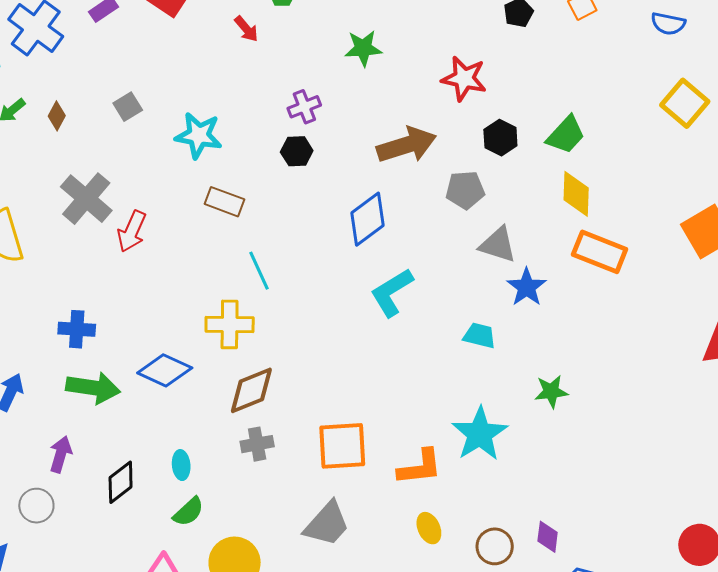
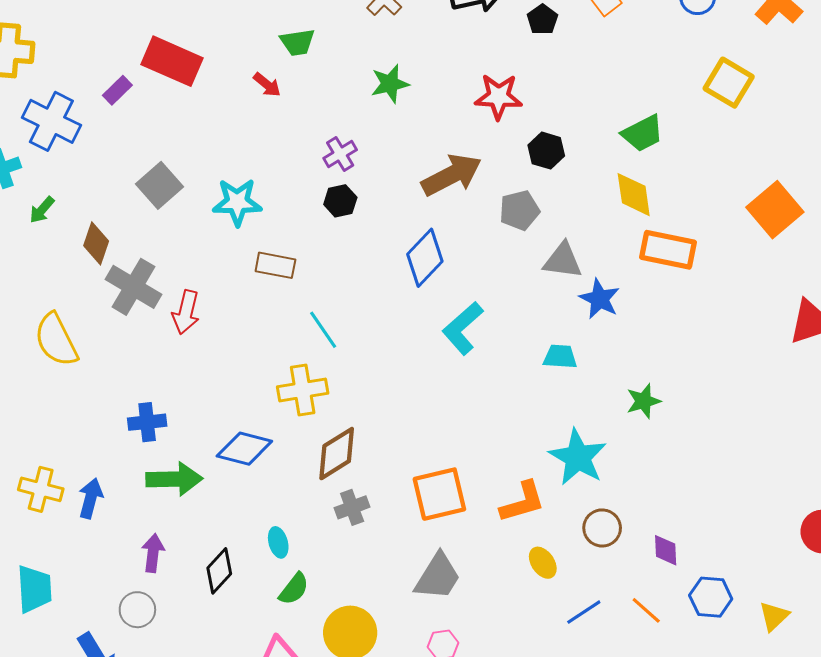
gray square: (128, 107) -> (160, 185), size x1.5
brown diamond: (57, 116) -> (96, 243), moved, size x1.4
green trapezoid: (566, 135) -> (643, 133), moved, turned 30
brown circle: (495, 546) -> (602, 528), moved

